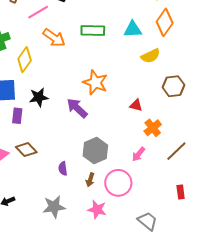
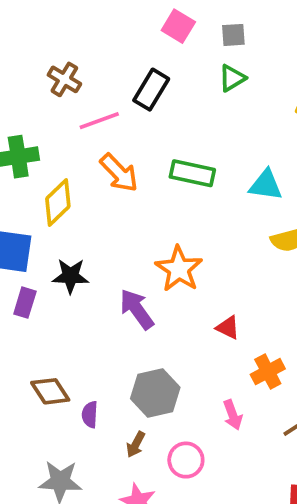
red triangle: (136, 105) -> (228, 328), moved
brown diamond: (26, 150) -> (50, 391), moved
pink arrow: (138, 154) -> (233, 415), turned -70
pink circle: (118, 183) -> (186, 460), size x0.7

